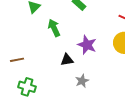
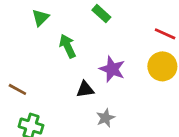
brown line: (17, 60) -> (17, 89), turned 40

